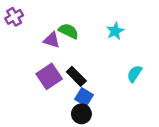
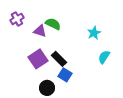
purple cross: (14, 17) -> (17, 19), moved
cyan star: (115, 31) -> (94, 33), moved
black circle: (81, 114) -> (47, 88), moved

